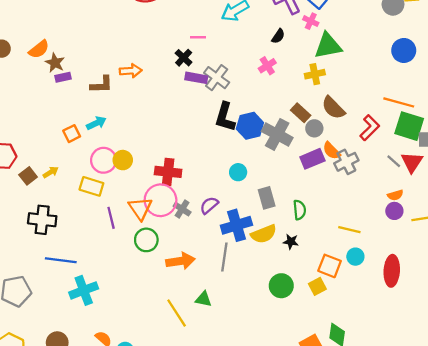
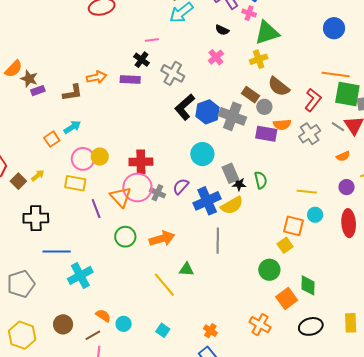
black semicircle: (278, 36) -> (222, 30), turned 88
purple rectangle: (196, 78) -> (130, 79), moved
black L-shape: (225, 117) -> (185, 107), turned 40
orange semicircle: (332, 151) -> (282, 125), turned -42
purple rectangle: (312, 159) -> (266, 134), turned 40
gray cross: (346, 162) -> (310, 134), moved
cyan circle: (238, 172) -> (202, 154), size x1.5
purple circle: (394, 211) -> (347, 187), moved
green circle: (146, 240) -> (125, 237), moved
black star: (291, 242) -> (239, 184), moved
gray line: (224, 257) -> (218, 241), moved
green circle: (281, 286) -> (269, 270), moved

